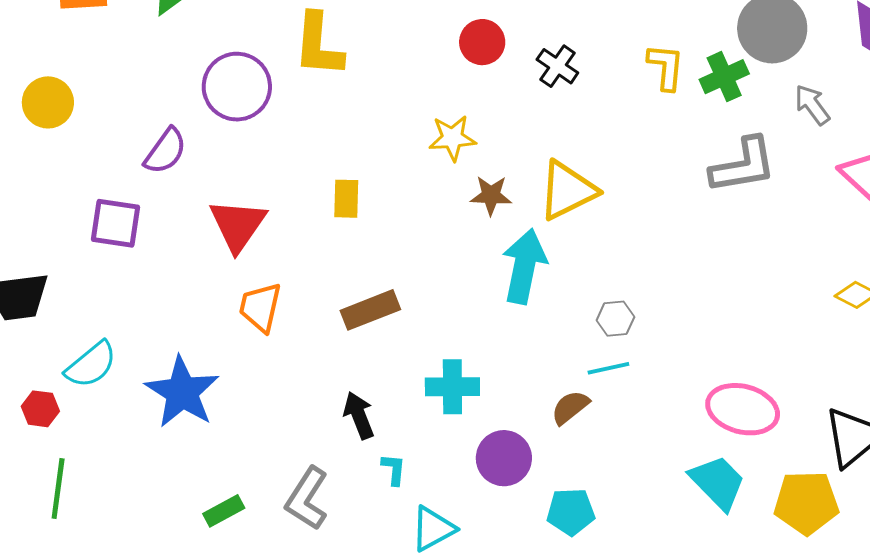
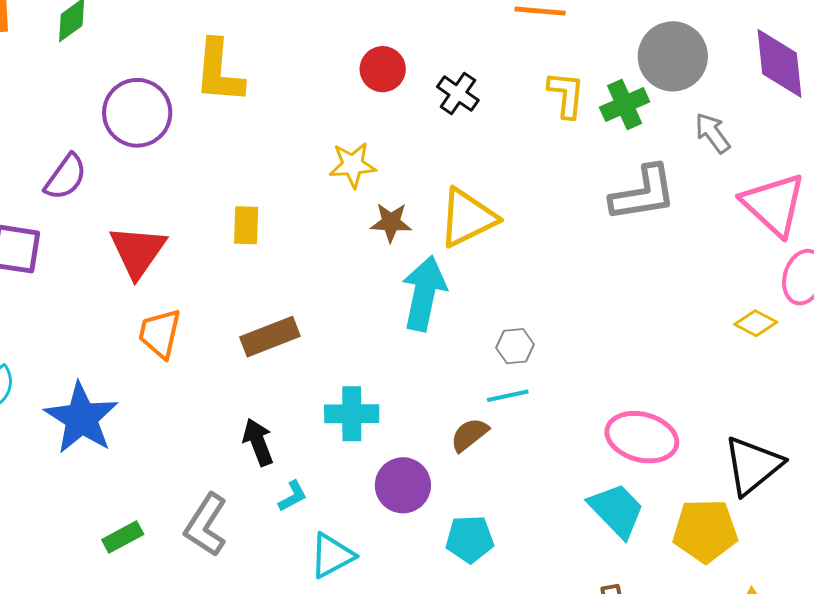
cyan L-shape: (394, 469) -> (293, 496), turned 56

